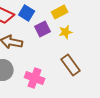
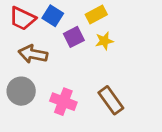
brown rectangle: (71, 65) -> (111, 100), moved

